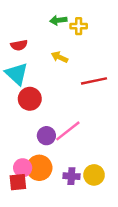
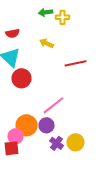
purple circle: (46, 136) -> (46, 125), moved
orange circle: (39, 168) -> (26, 125), moved
purple cross: (71, 176) -> (56, 143), turned 32

